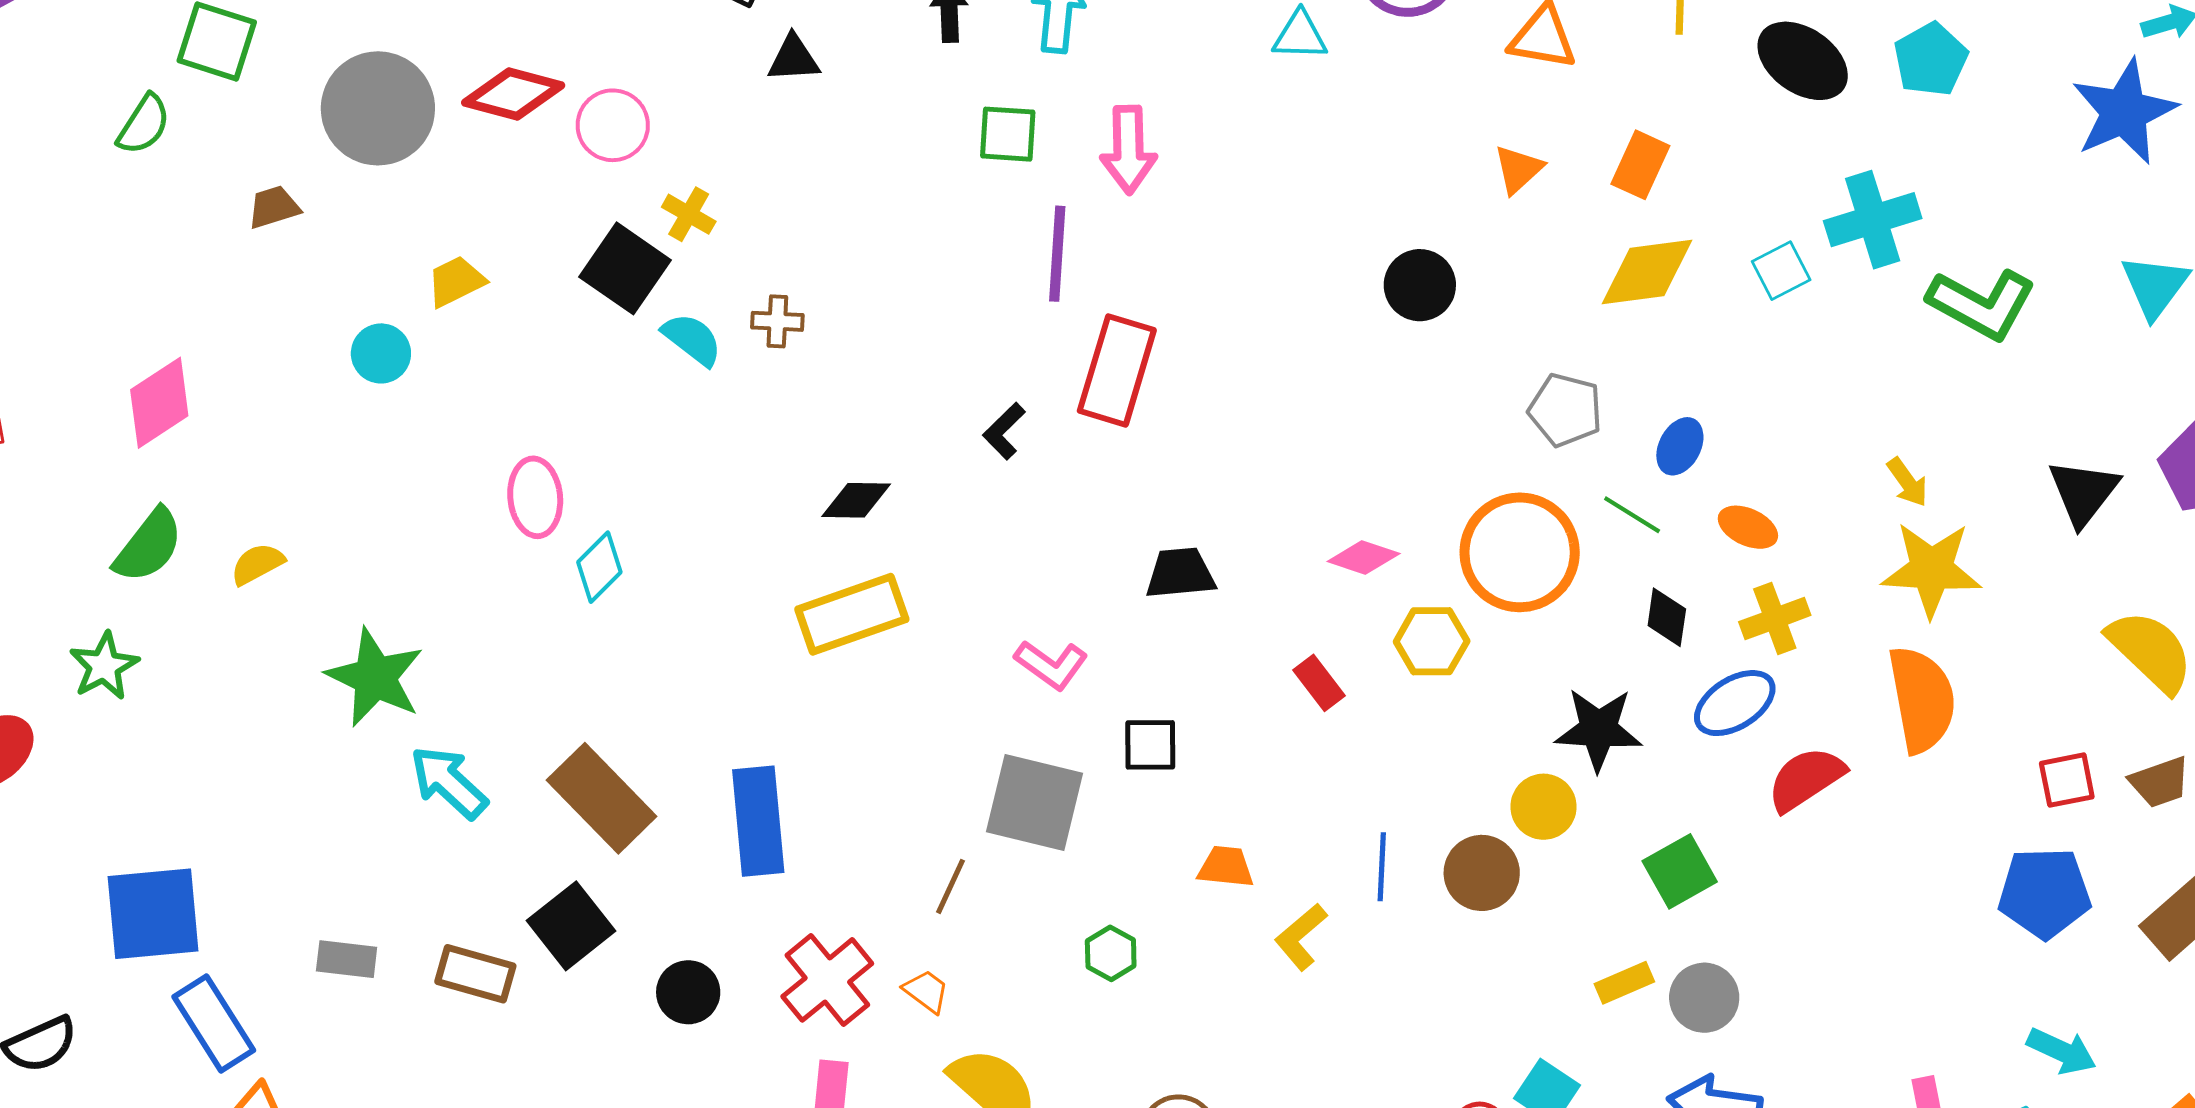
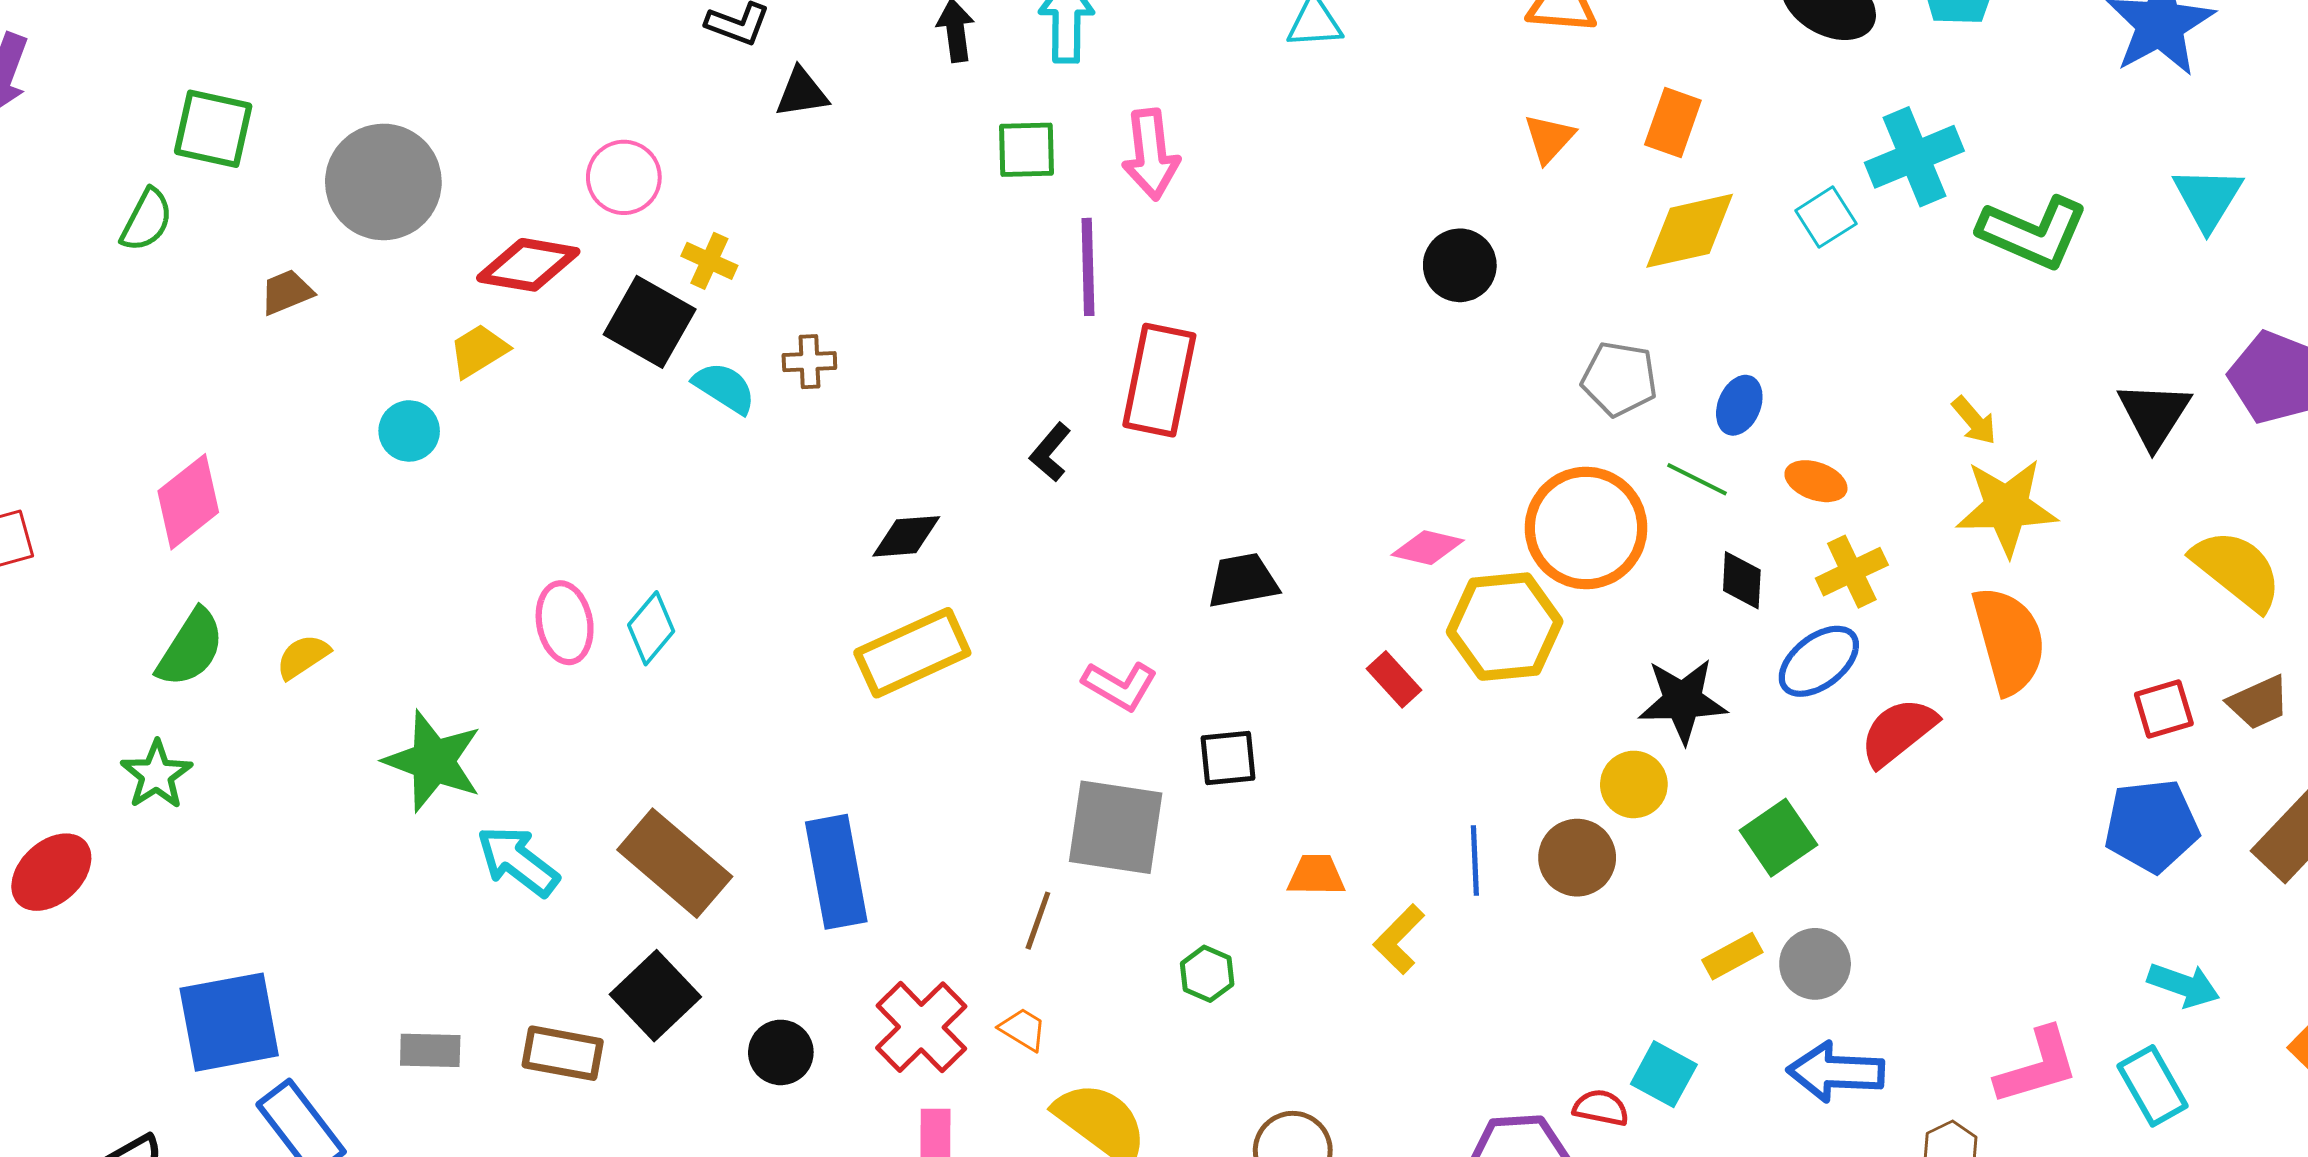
red diamond: (513, 94) -> (528, 265), moved
pink ellipse: (535, 497) -> (565, 623), moved
yellow hexagon: (1432, 641) -> (1505, 627), size x1.5

